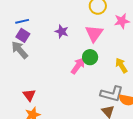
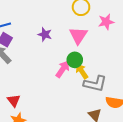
yellow arrow: (121, 65) -> (82, 71), moved
gray L-shape: (112, 94) -> (95, 84), moved

